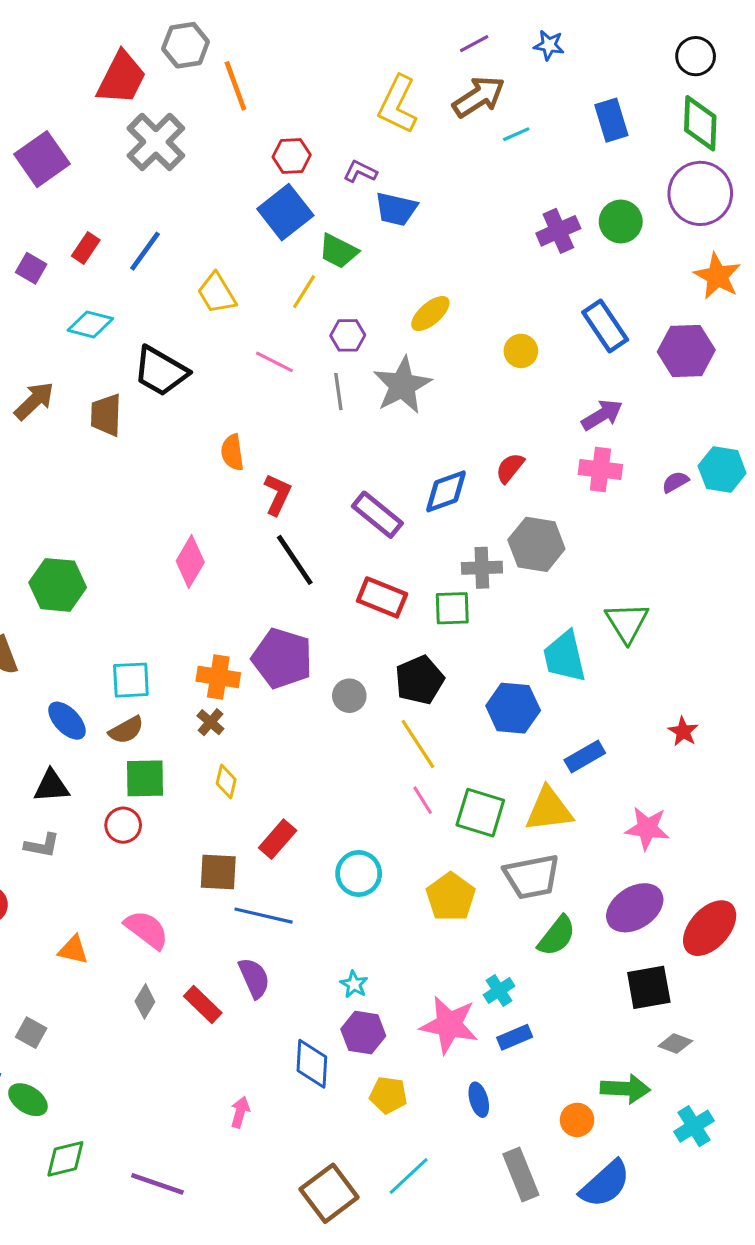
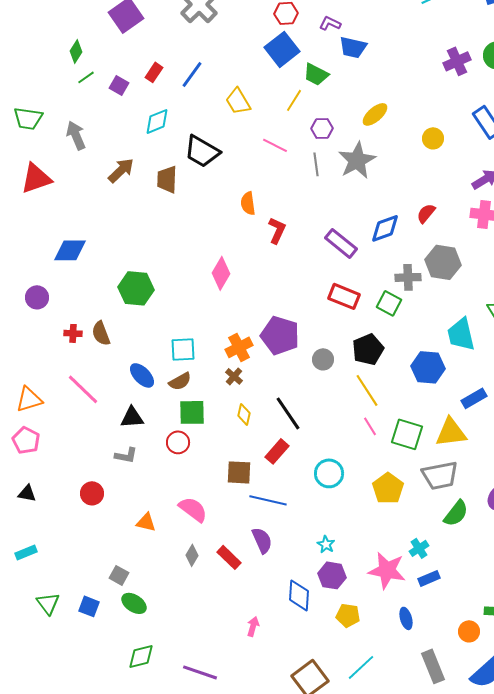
cyan diamond: (90, 324) -> (157, 121), turned -36
black line: (295, 560) -> (288, 413), moved
green square: (452, 608) -> (389, 303), turned 30
orange cross: (218, 677) -> (239, 347), turned -36
green ellipse: (28, 1100) -> (134, 603), moved

